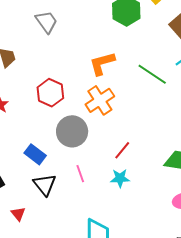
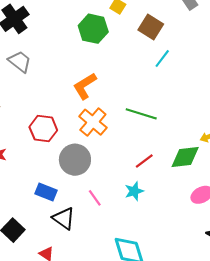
green line: (152, 74) -> (141, 114), moved
red line: (122, 150) -> (144, 161), moved, turned 30

